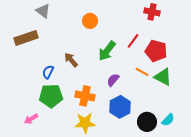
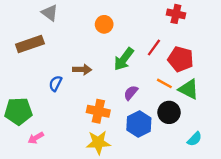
brown arrow: (71, 60) -> (82, 70), turned 133
green pentagon: (51, 96) -> (18, 111), moved
black circle: (147, 122) -> (169, 112), moved

